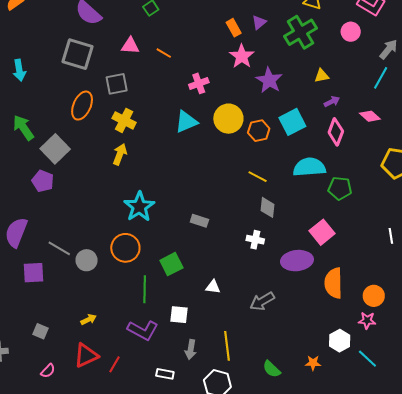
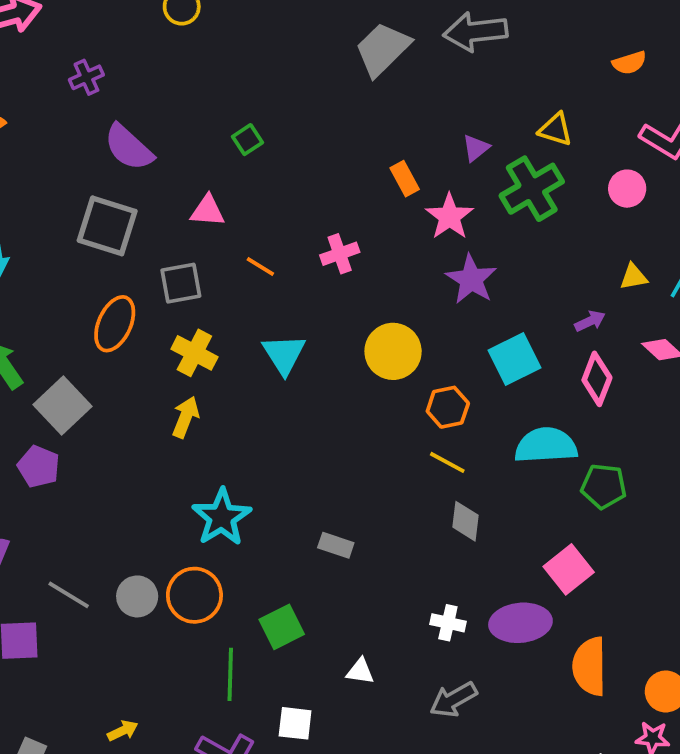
purple triangle: (259, 22) -> (476, 148), moved
orange line: (164, 53) -> (260, 267), moved
pink star: (242, 56) -> (449, 217), moved
yellow triangle: (322, 76) -> (634, 277), moved
pink cross: (199, 83) -> (340, 254), moved
cyan triangle: (186, 122) -> (284, 354), moved, turned -40
orange hexagon: (259, 131) -> (448, 407), moved
white cross: (255, 240) -> (448, 623), moved
gray circle: (87, 260) -> (137, 596), moved

